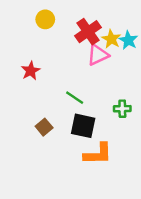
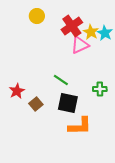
red star: (31, 71) -> (17, 91), moved

